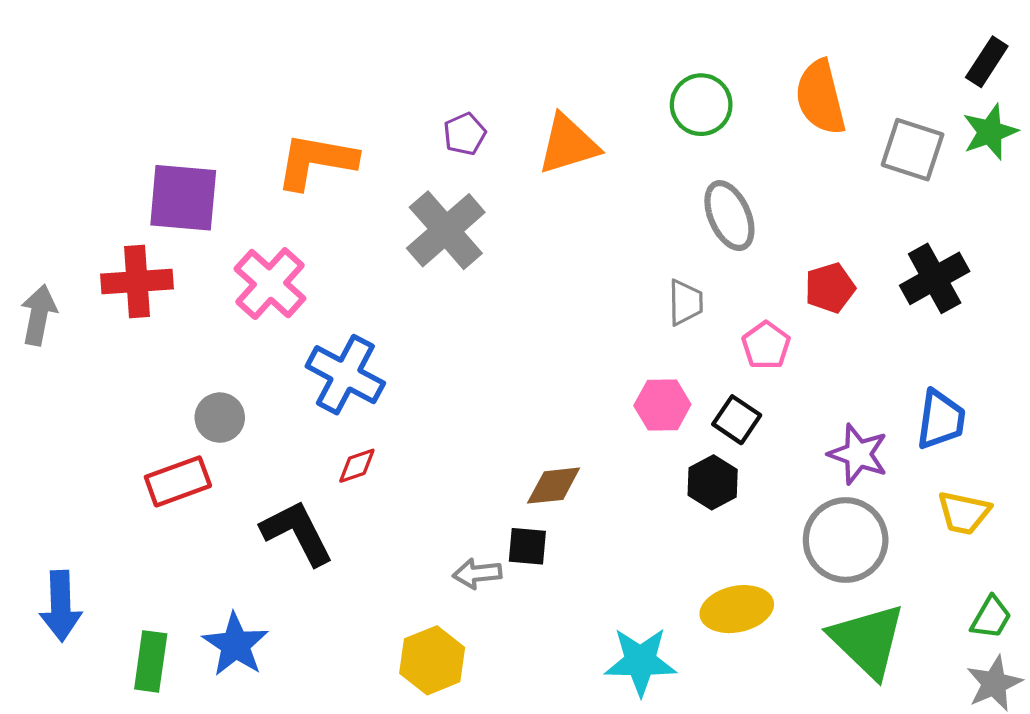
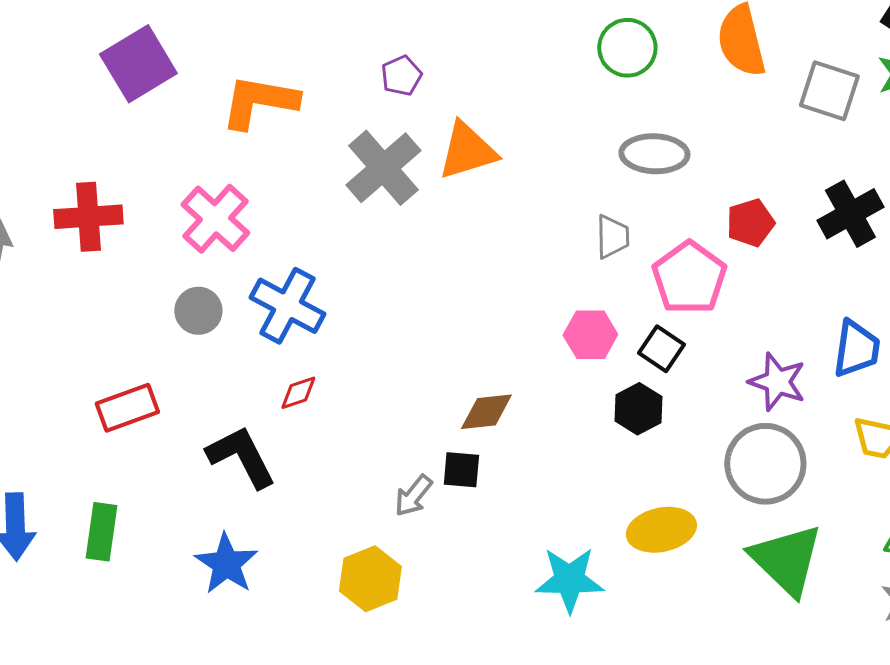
orange triangle: (568, 144) -> (467, 151), moved
purple square: (183, 198) -> (138, 64), moved, turned -36
gray ellipse: (729, 216) -> (654, 154), turned -64
pink pentagon: (766, 345) -> (689, 278), size x1.6
gray circle: (220, 418) -> (198, 311), moved
gray arrow: (477, 573) -> (413, 496), turned -45
blue star: (235, 645) -> (226, 564), moved
green rectangle: (151, 661) -> (101, 532), moved

